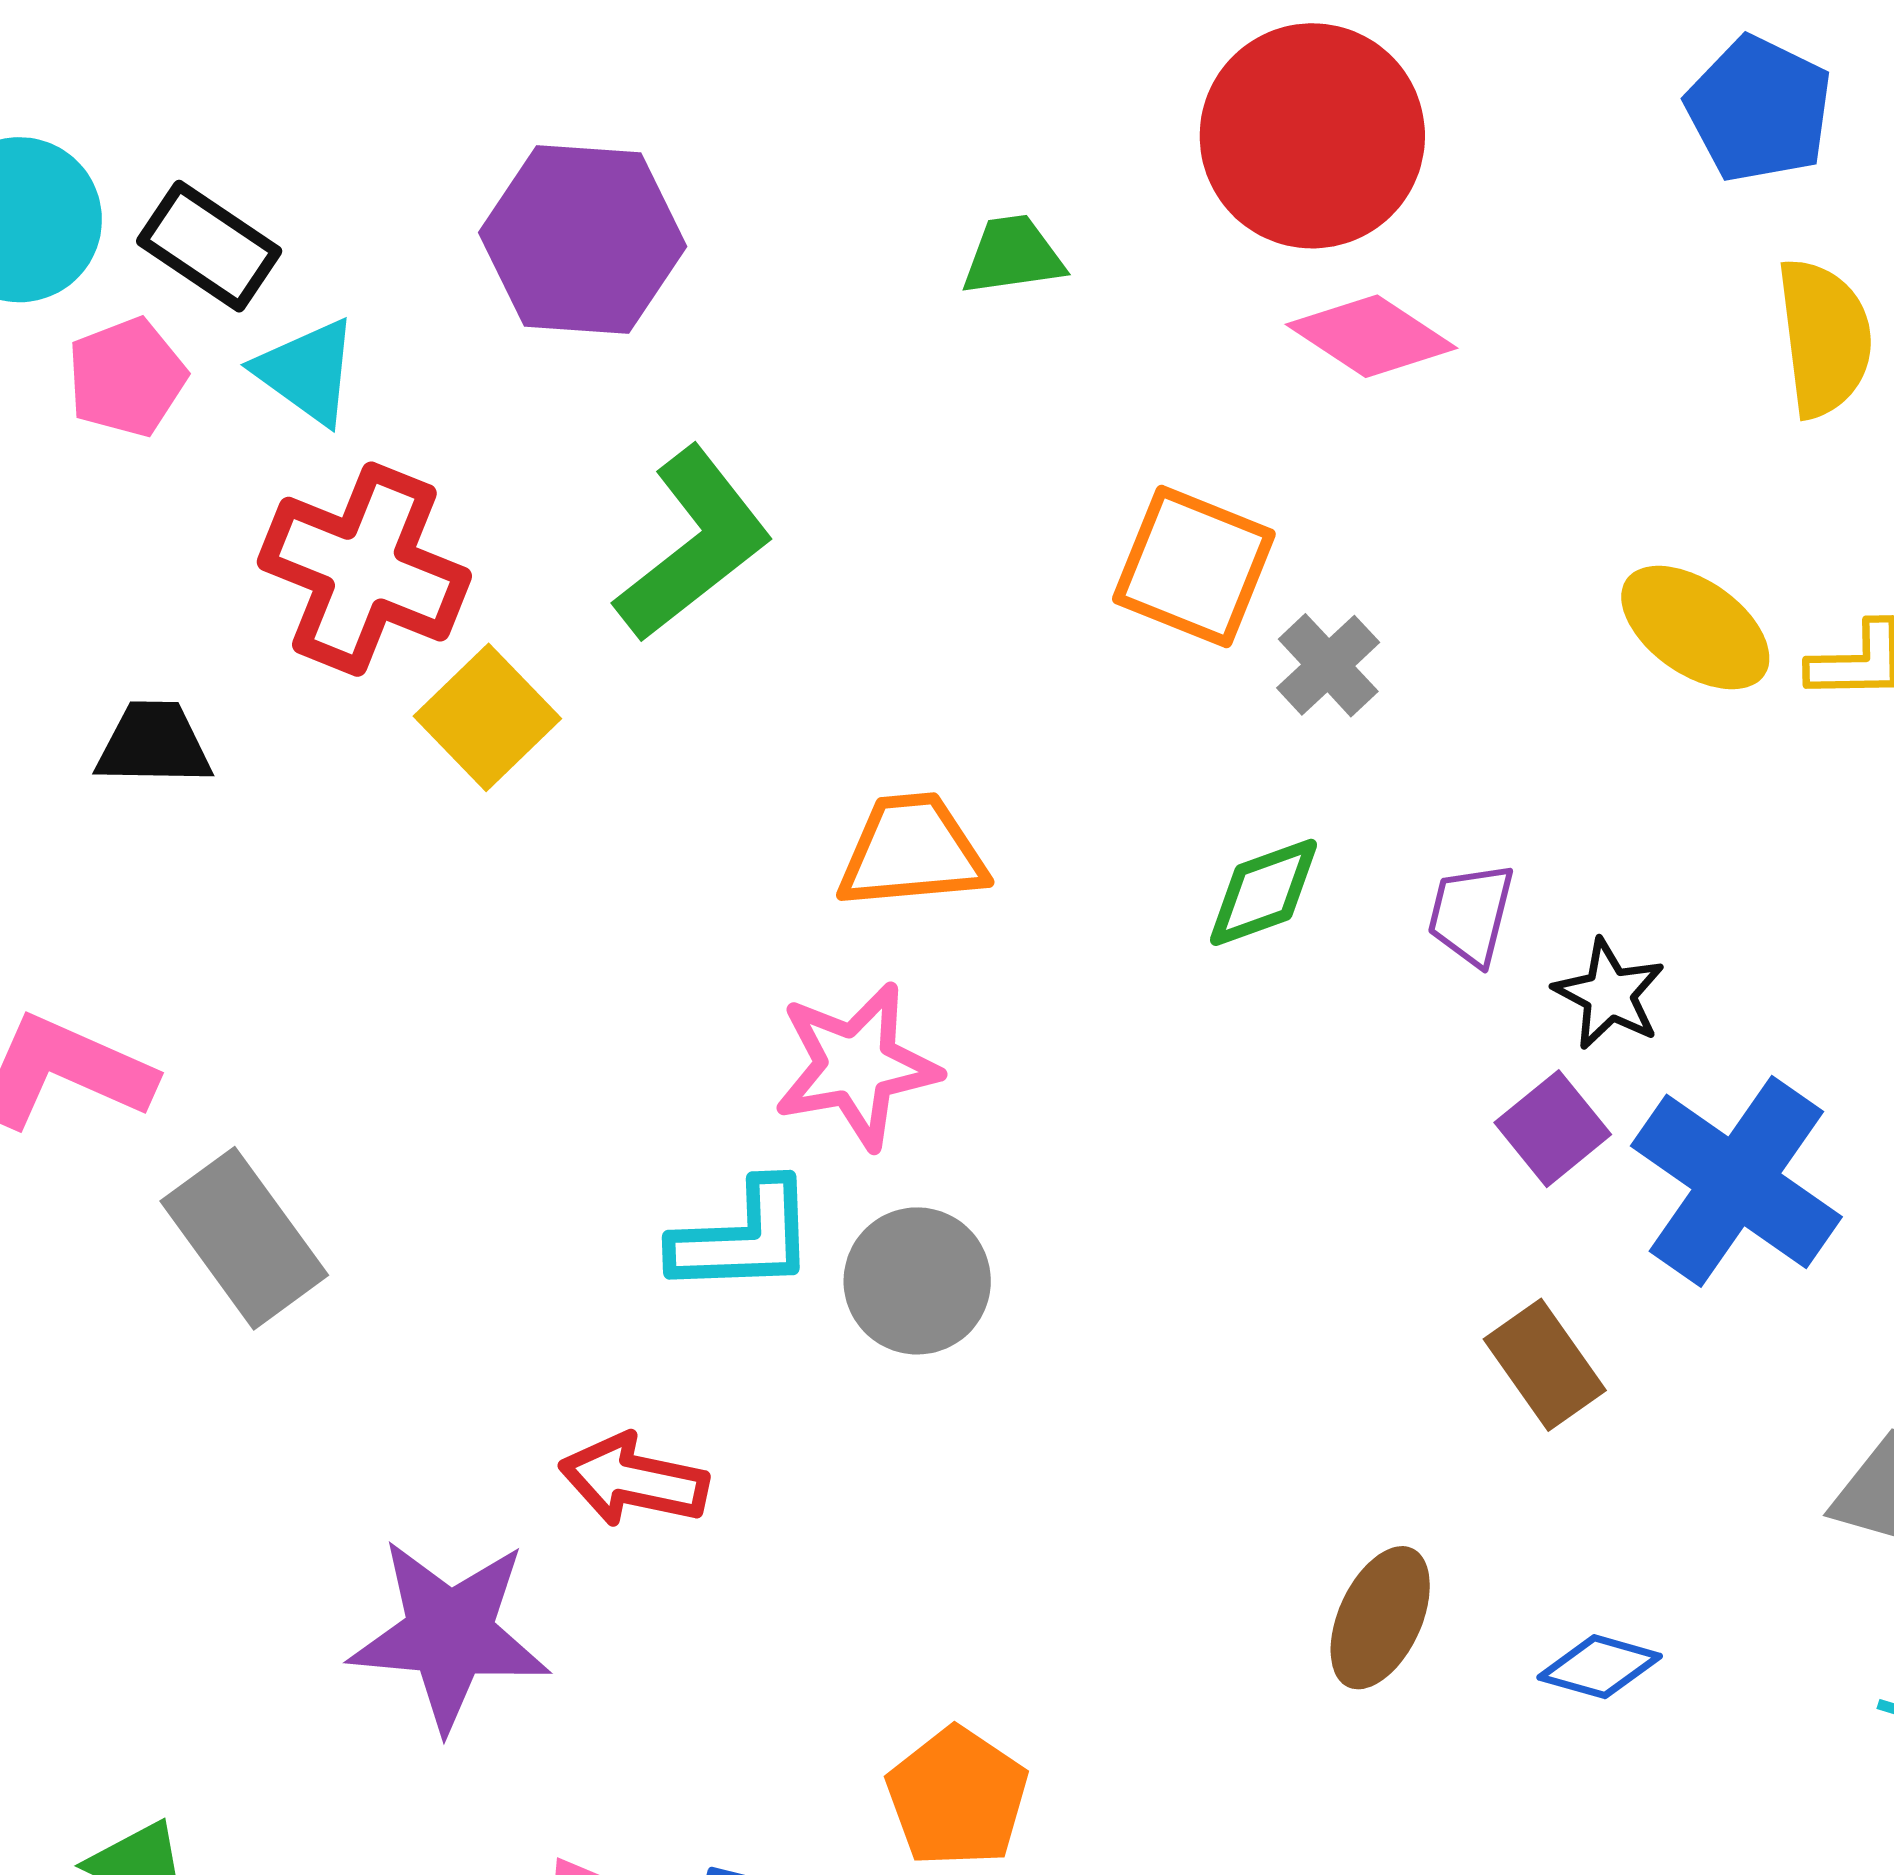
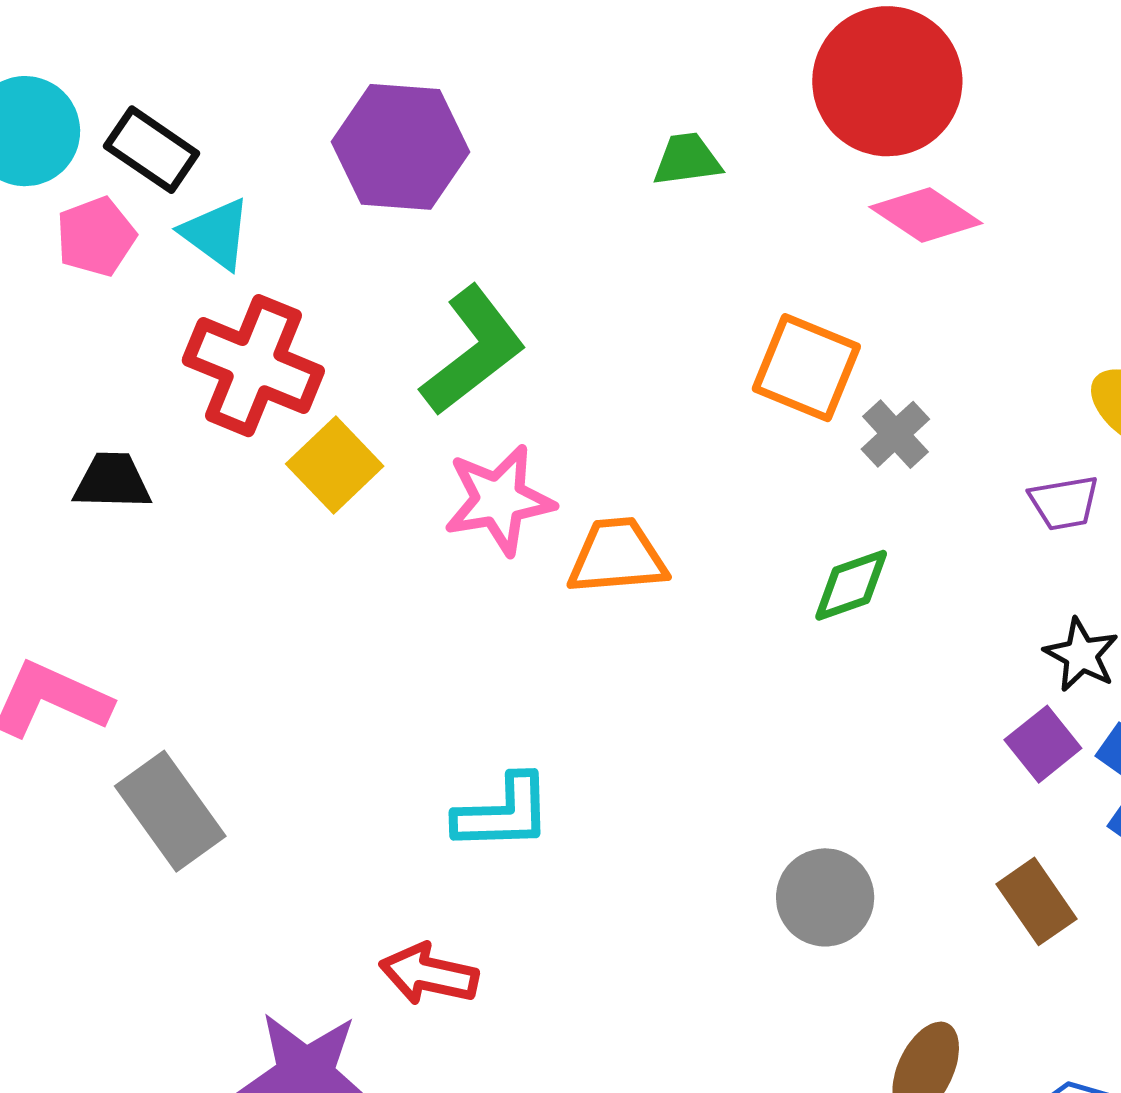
purple trapezoid: (1471, 914) -> (1064, 503), moved, turned -114
pink star: (856, 1066) -> (499, 500), moved
gray circle: (917, 1281) -> (825, 897), moved

